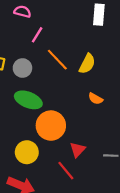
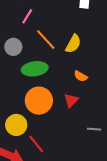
green ellipse: (28, 100) -> (35, 69), moved, turned -30
red triangle: (78, 150) -> (71, 100), moved
red line: (66, 171) -> (36, 144), moved

